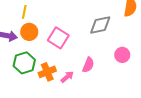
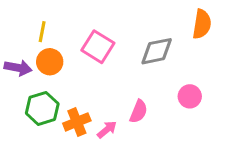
pink square: (58, 38) -> (98, 47), moved

